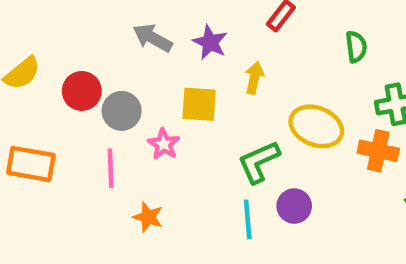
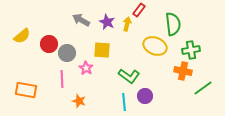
green semicircle: (356, 47) -> (173, 24), size x1.6
yellow arrow: (254, 78) -> (127, 24), moved
yellow ellipse: (316, 126) -> (155, 46), moved
green L-shape: (259, 162) -> (129, 76), turned -120
orange rectangle: (31, 164) -> (26, 90), moved

